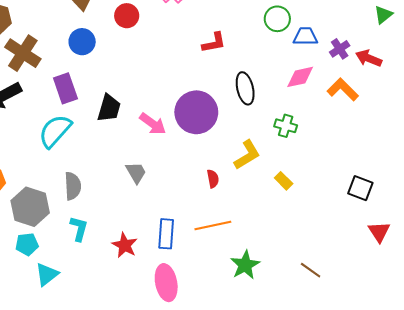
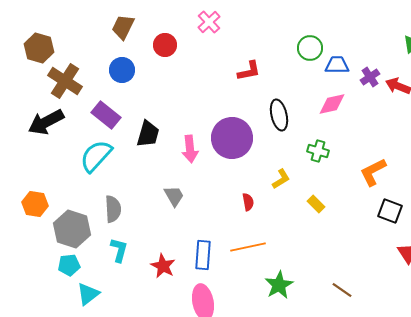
purple rectangle: (65, 88) -> (106, 115), turned -32
orange L-shape: (343, 89) -> (373, 172), moved, turned -72
pink arrow: (153, 124) -> (190, 149), turned 48
yellow L-shape: (247, 155) -> (281, 179), size x0.7

